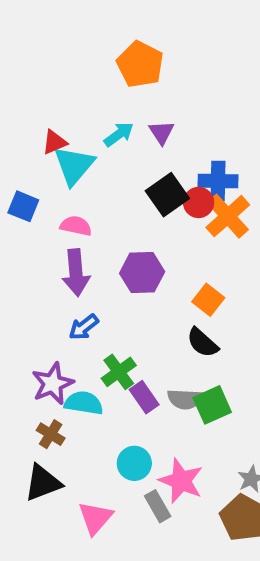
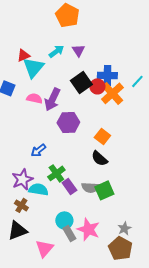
purple arrow: (76, 273) -> (52, 99), moved, turned 30
gray rectangle: (158, 506) -> (69, 233), moved

